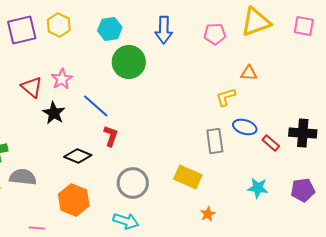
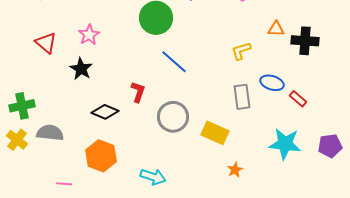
red triangle: (32, 87) -> (46, 43), moved
yellow L-shape: (226, 97) -> (241, 51), moved
blue line: (96, 106) -> (174, 62), moved
black cross: (303, 133) -> (305, 41), moved
gray circle: (133, 183) -> (173, 117), moved
cyan star: (258, 188) -> (285, 144), size x1.5

